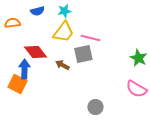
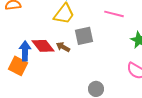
pink line: (90, 38) -> (114, 14), moved
red diamond: (35, 52) -> (43, 46), moved

